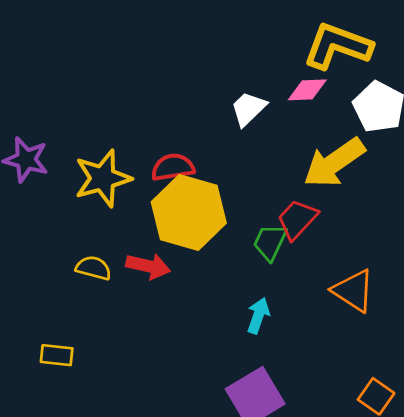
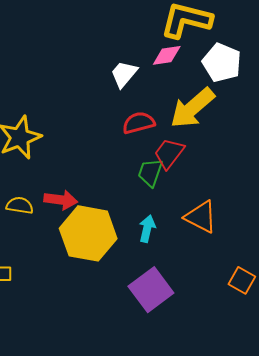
red semicircle: (173, 167) -> (139, 123), moved
yellow hexagon: (189, 212) -> (88, 233), moved
orange triangle: (353, 291) -> (201, 217), moved

